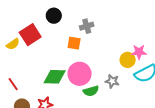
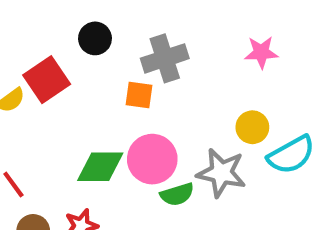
gray cross: (87, 26) -> (165, 58), size x1.5
pink star: (139, 52) -> (261, 52), moved
gray star: (112, 81) -> (221, 173), size x1.6

